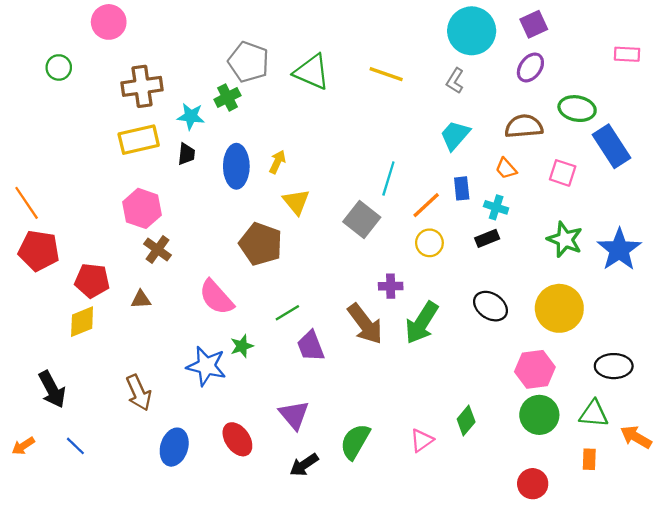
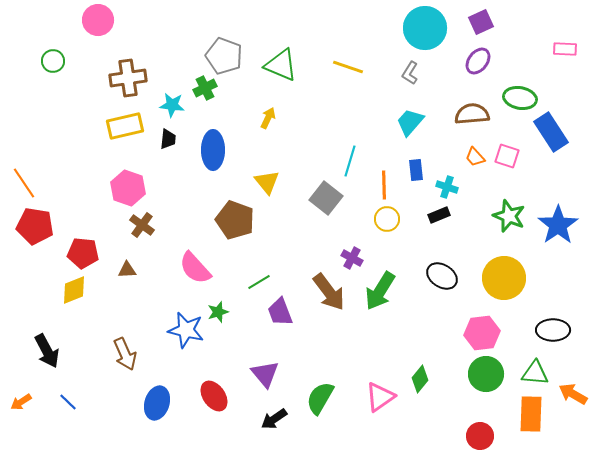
yellow arrow: (277, 162) -> (268, 118), moved
orange trapezoid: (506, 168) -> (475, 157), moved
orange line: (426, 205) -> (384, 185), turned -48
purple cross: (391, 286) -> (352, 258), turned 30
pink triangle: (422, 440) -> (380, 397), size x1.4
orange rectangle: (589, 459) -> (531, 414), size x1.8

